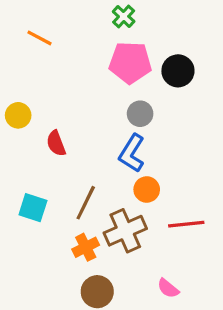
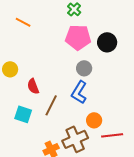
orange circle: (147, 190) -> (94, 120), moved
brown line: (86, 203) -> (51, 105), moved
cyan square: (33, 208) -> (23, 114), moved

